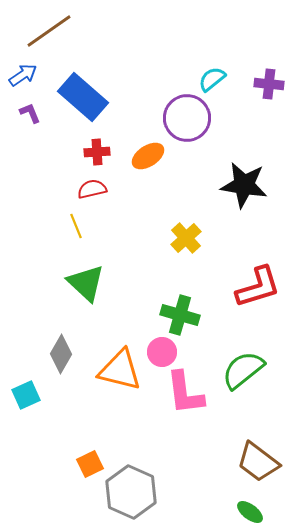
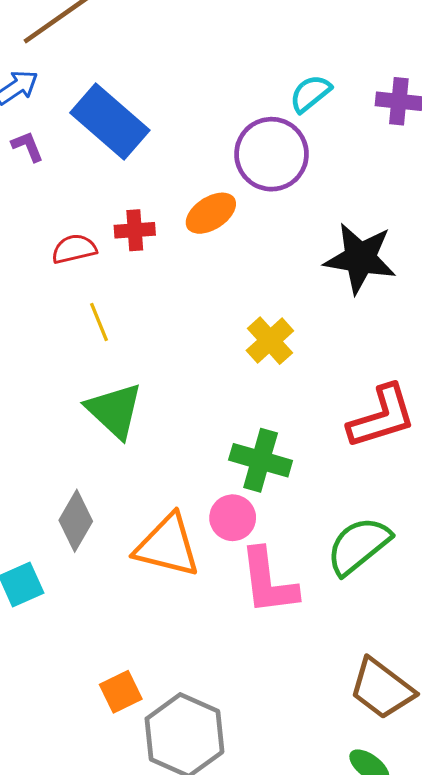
red cross: (97, 152) -> (135, 230), moved
red semicircle: (92, 189) -> (74, 249), moved

